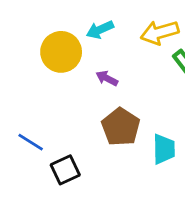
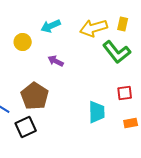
yellow circle: (61, 52) -> (23, 42), size x0.6
brown pentagon: (121, 127) -> (35, 96), moved

